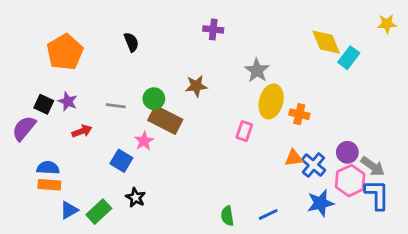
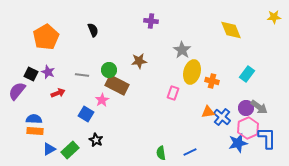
cyan rectangle: (349, 58) -> (247, 74), moved
gray arrow: (373, 166) -> (259, 107), moved
blue star: (320, 203) -> (238, 143), moved

